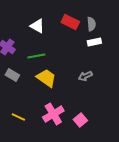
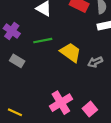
yellow trapezoid: (46, 78) -> (71, 52), moved
yellow line: (18, 117) -> (15, 112), moved

